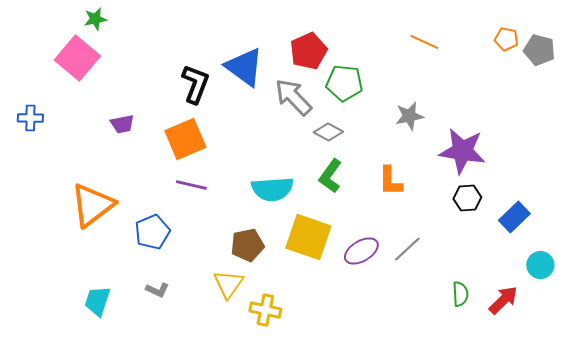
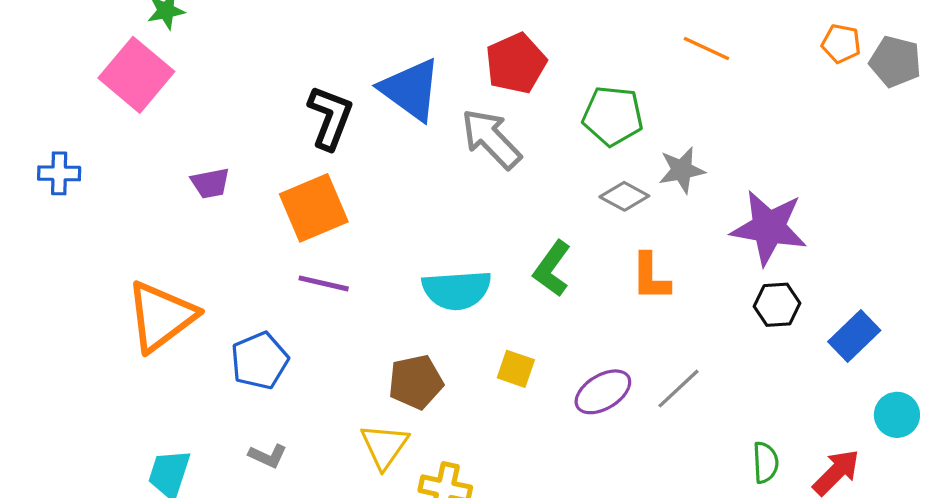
green pentagon: (344, 83) -> (613, 116), moved
gray diamond: (328, 132) -> (624, 196), moved
yellow square: (308, 237) -> (516, 369), size x0.5

